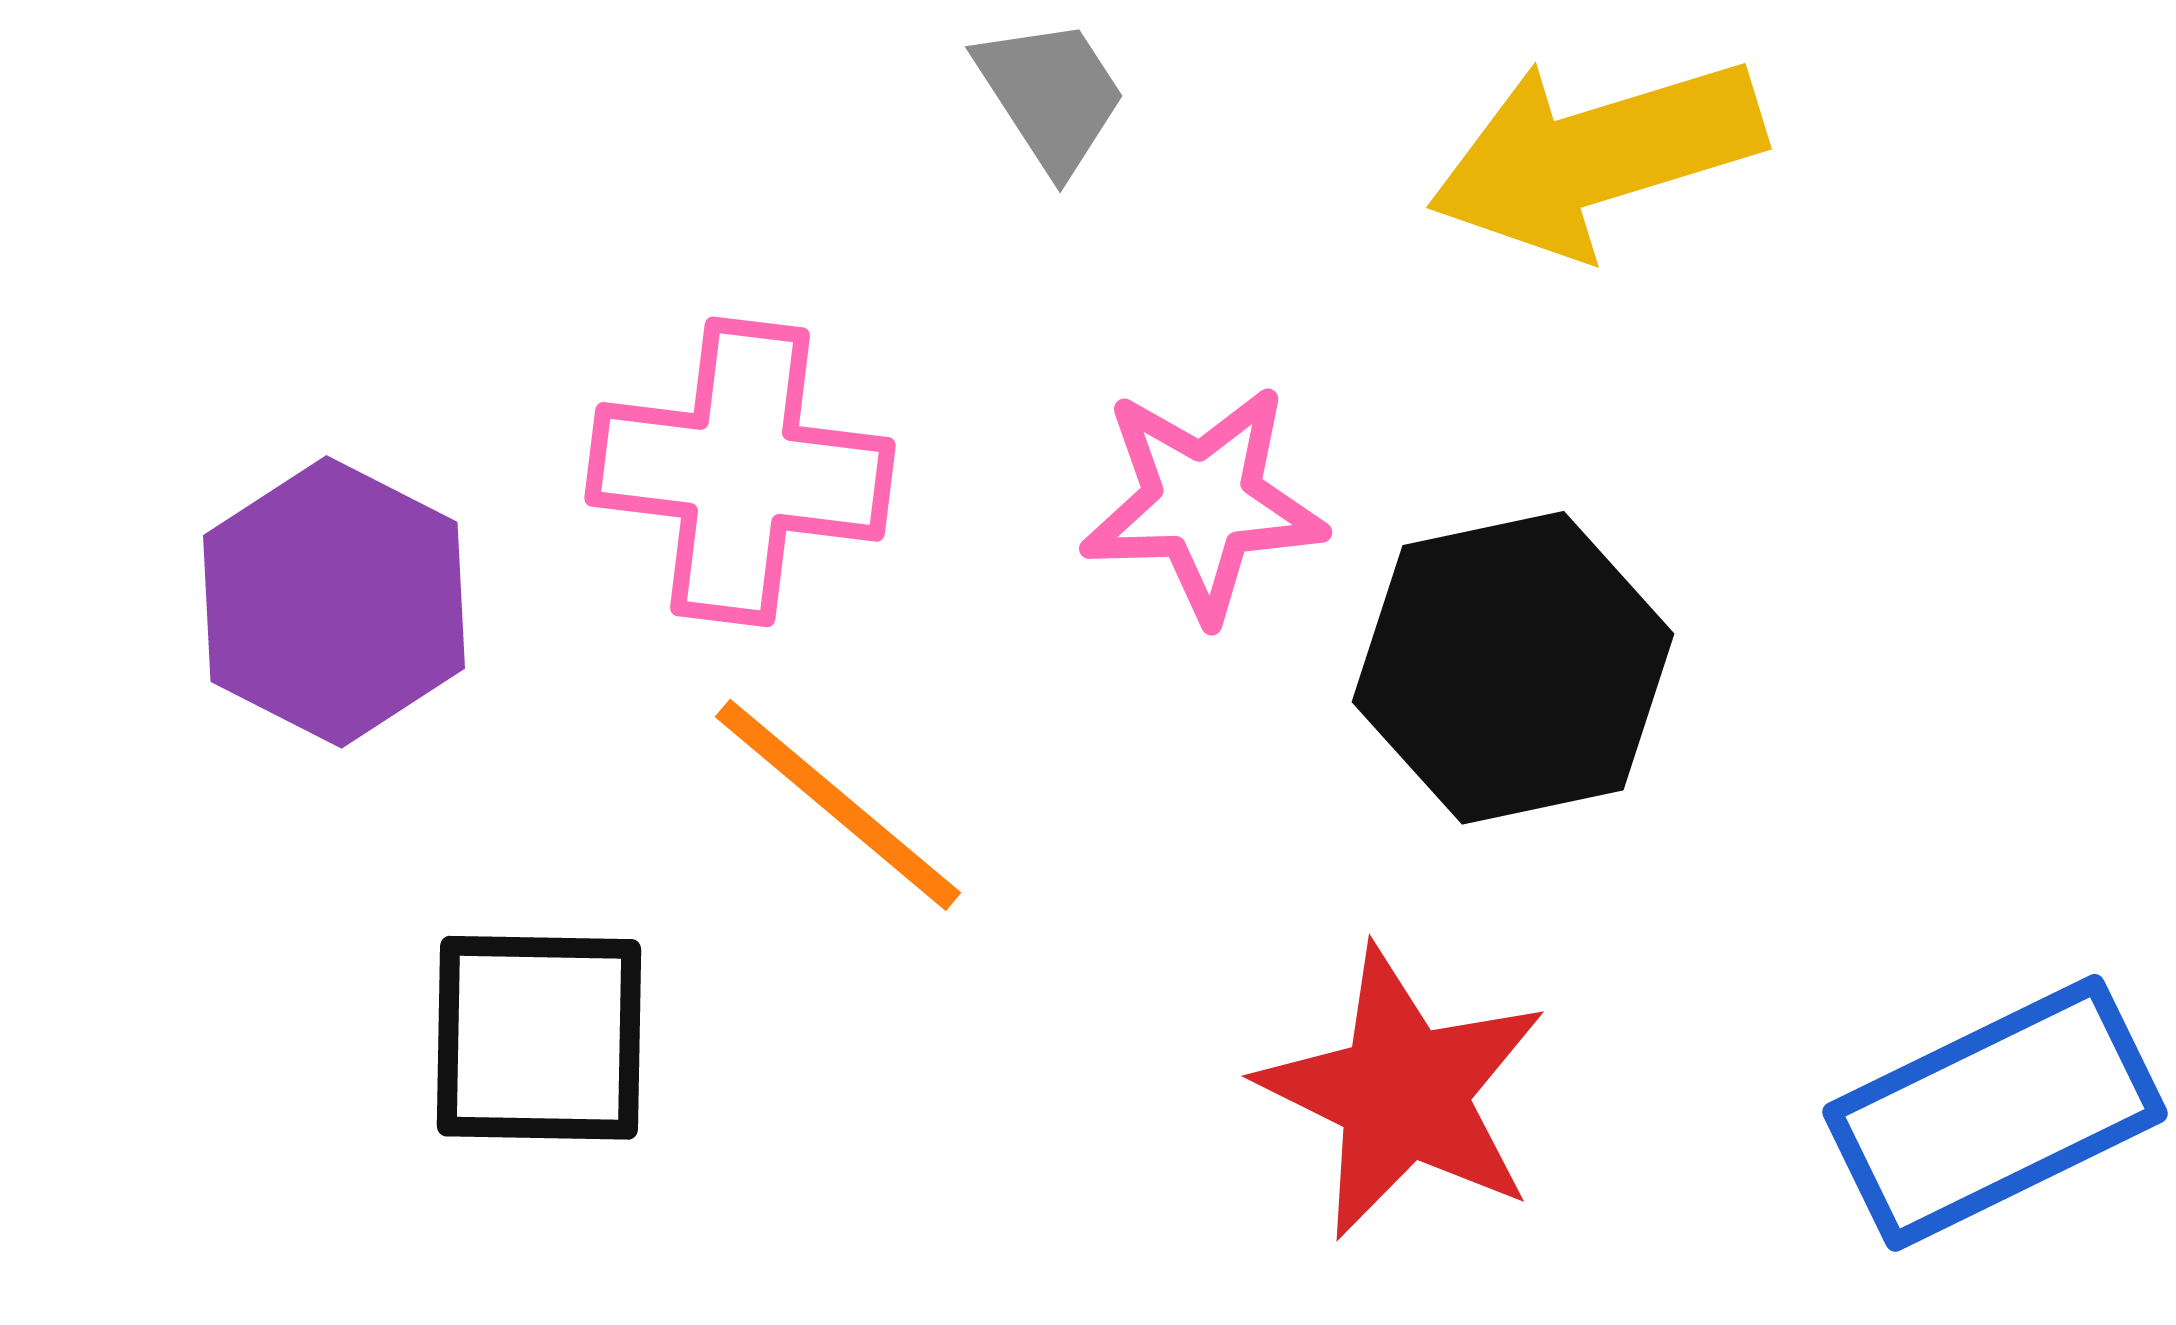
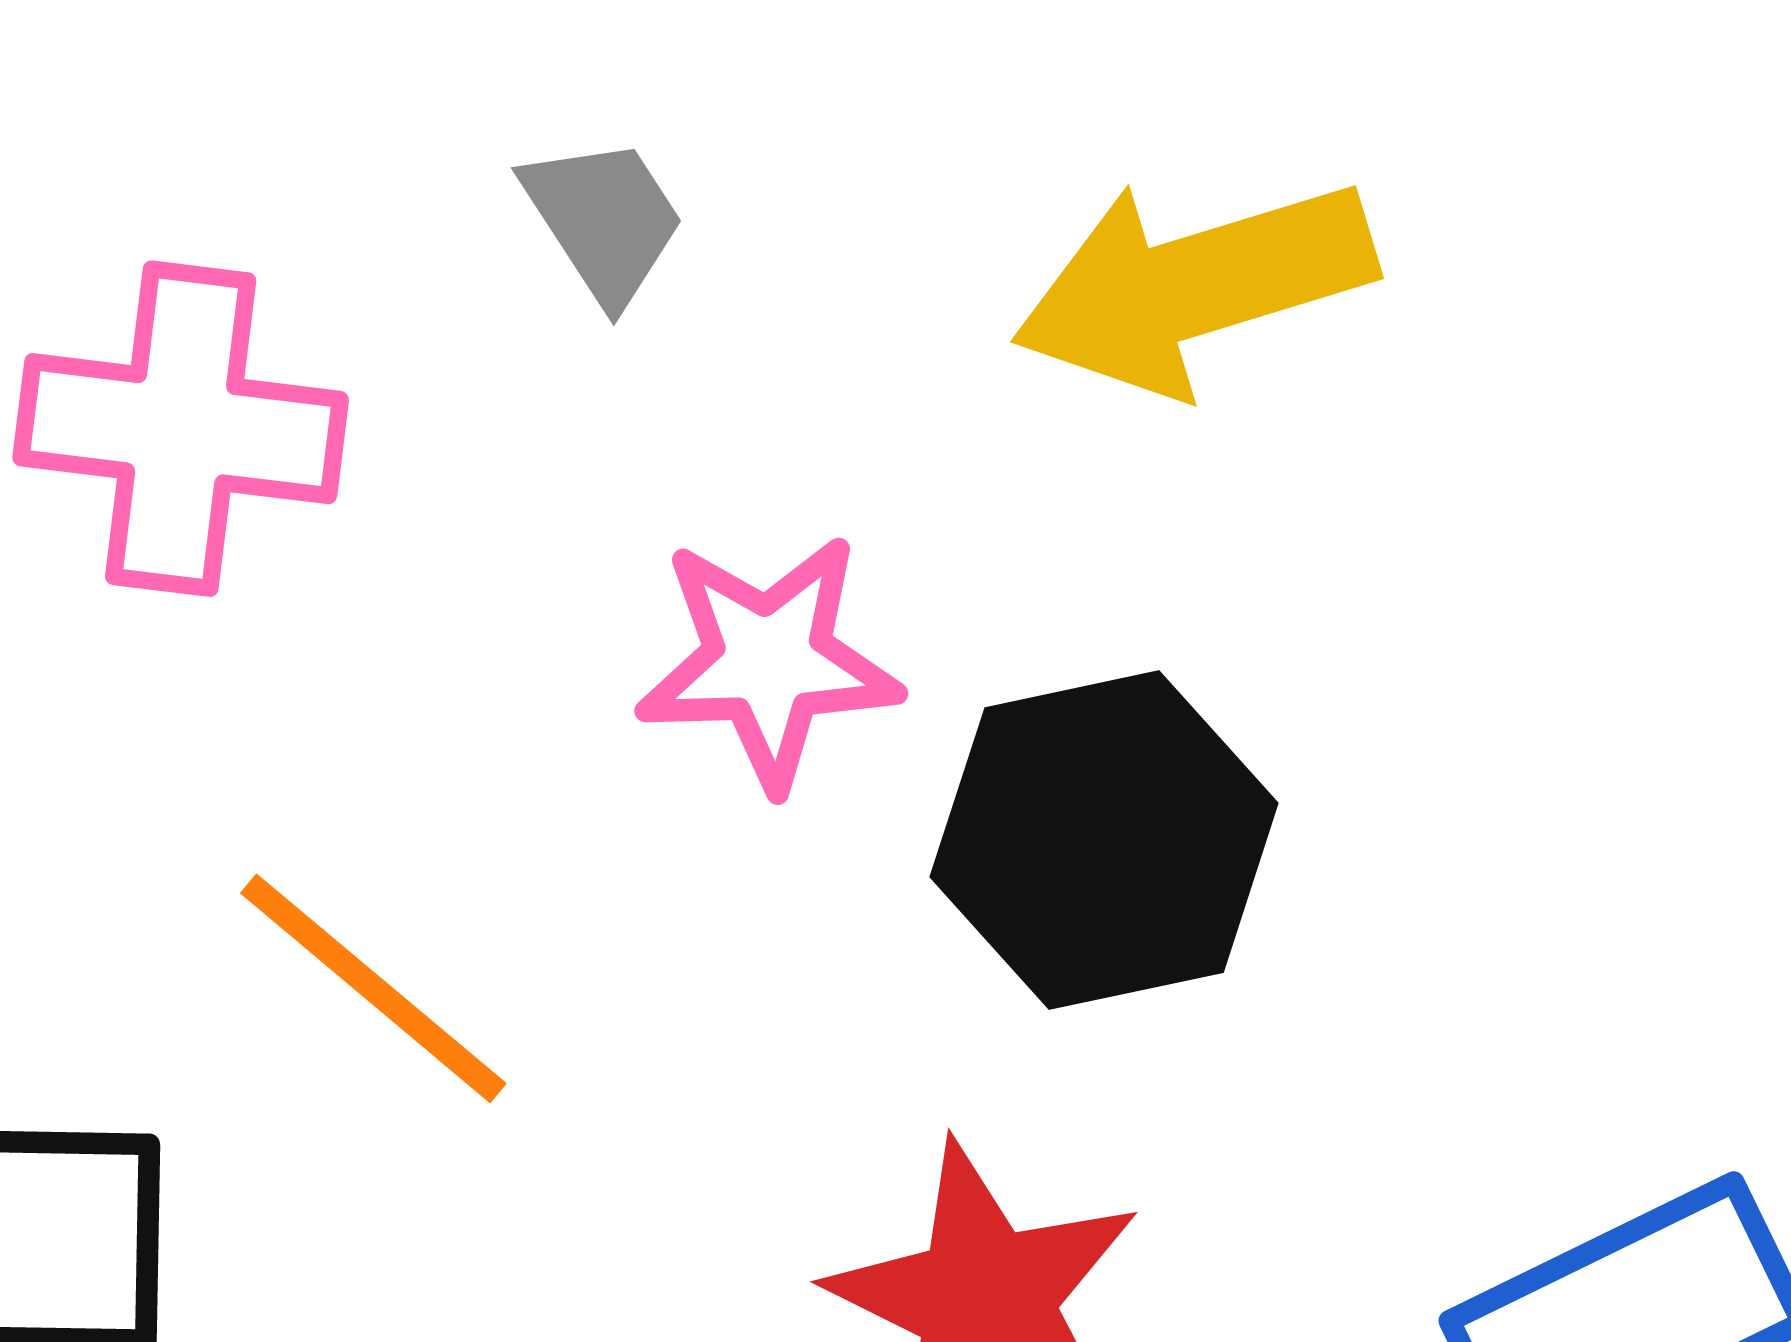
pink cross: (740, 472) -> (181, 429), moved

